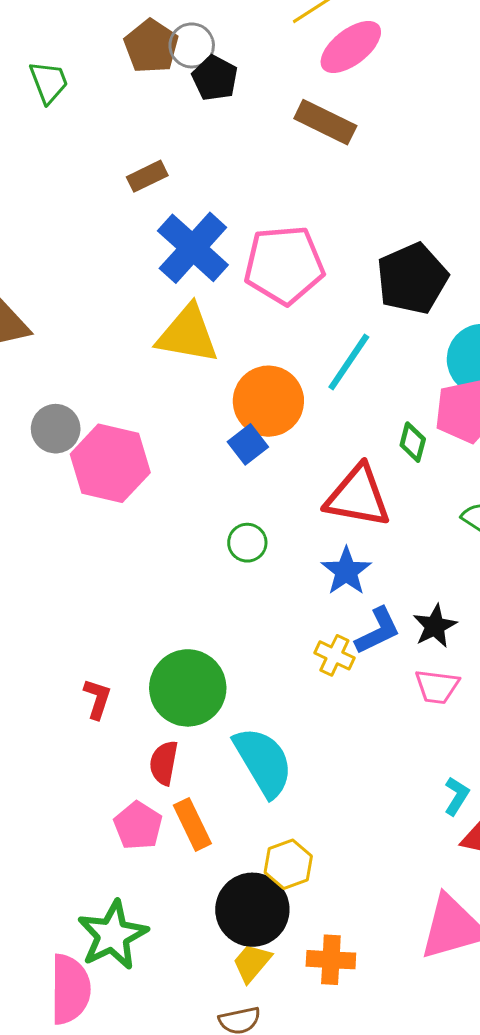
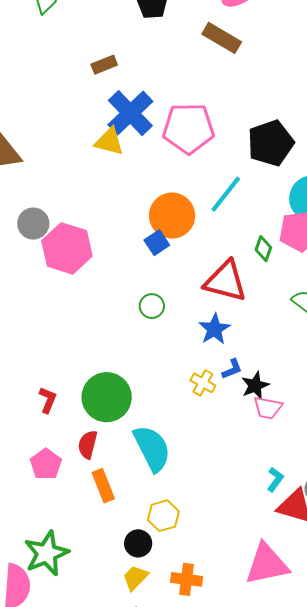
yellow triangle: (188, 334) -> (109, 141), moved, size x0.7
black star: (435, 626) -> (255, 386), moved
blue L-shape: (378, 631) -> (232, 369), size x0.7
pink pentagon: (138, 826) -> (46, 464), moved
black circle: (252, 910) -> (138, 543), size x0.6

